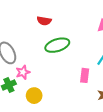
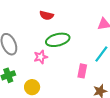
pink star: (23, 72) -> (41, 57), moved

